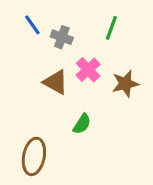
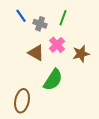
green line: (111, 28) -> (63, 18), moved
green semicircle: (82, 124) -> (53, 80), size x1.6

